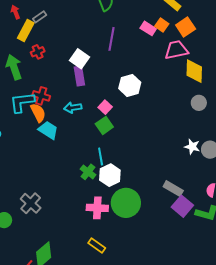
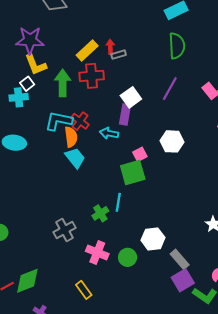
red arrow: (15, 12) -> (110, 47), moved
gray rectangle: (40, 17) -> (119, 55), moved
red cross: (38, 52) -> (92, 76), size x1.6
cyan arrow: (73, 108) -> (109, 133), moved
green square: (104, 125) -> (133, 173), size x1.4
white hexagon: (110, 175) -> (153, 239), moved
gray cross: (31, 203) -> (64, 230), moved
green circle: (126, 203) -> (128, 257), size x0.6

